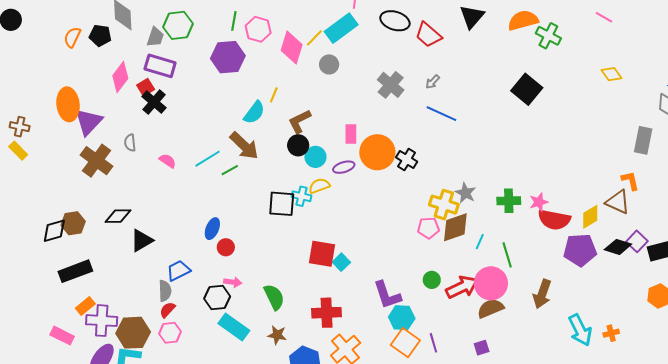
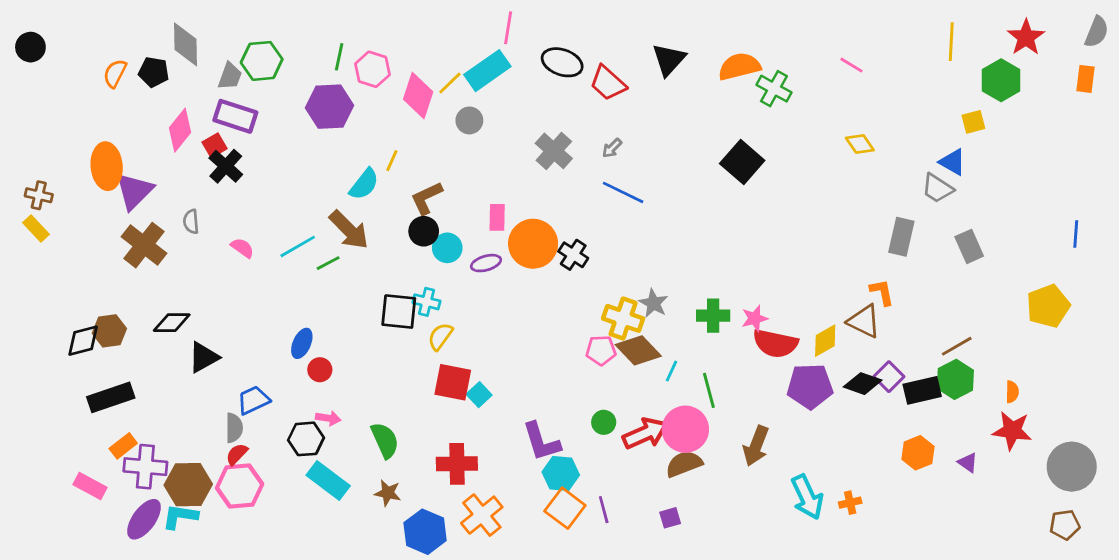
yellow semicircle: (319, 186) -> (440, 336), moved, turned -35
brown diamond: (455, 227) -> (638, 350), turned 64
pink hexagon: (170, 333) -> (240, 486), size x1.5

